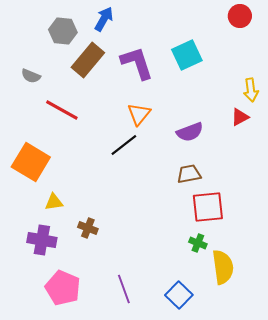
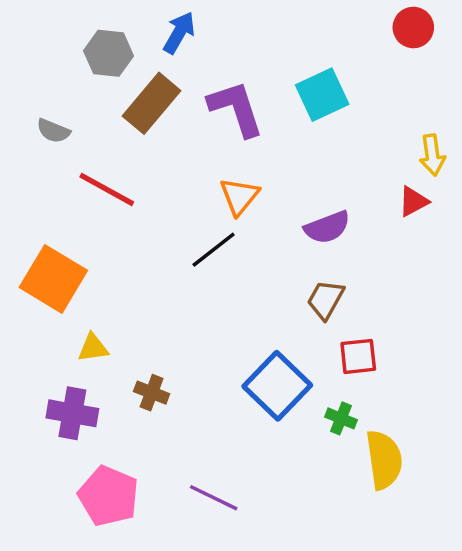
brown trapezoid: (189, 174) -> (325, 300), turned -50
red square: (208, 207) -> (358, 356), size x0.7
purple line: (124, 289) -> (214, 498), turned -44
blue square: (179, 295) -> (277, 386), moved, size x1.4

